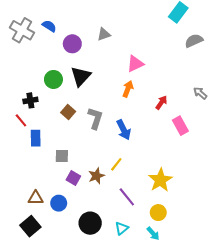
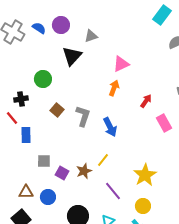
purple circle: (72, 44) -> (61, 25), moved
black triangle: (81, 76) -> (72, 56), moved
gray square: (62, 156) -> (44, 161), moved

